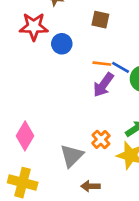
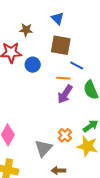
brown square: (100, 20) -> (61, 45), size x1.5
blue line: (121, 67) -> (77, 66), moved

